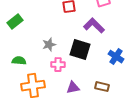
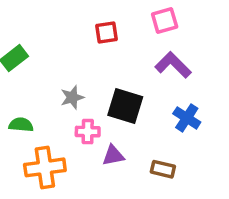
purple L-shape: (94, 26) -> (173, 65), moved
purple triangle: (73, 88) -> (113, 156), moved

